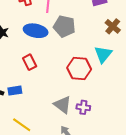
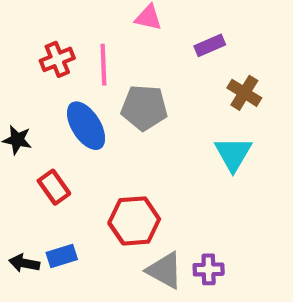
blue ellipse: (36, 31) -> (86, 126), turned 55
red rectangle: (30, 62) -> (54, 187), moved
red hexagon: (79, 68) -> (134, 221), moved

